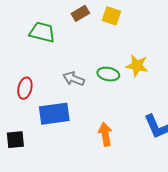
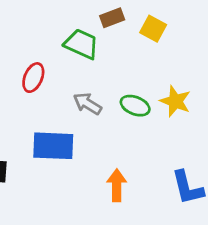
green trapezoid: (42, 32) -> (81, 44), moved
red ellipse: (25, 88) -> (33, 78), moved

